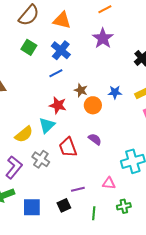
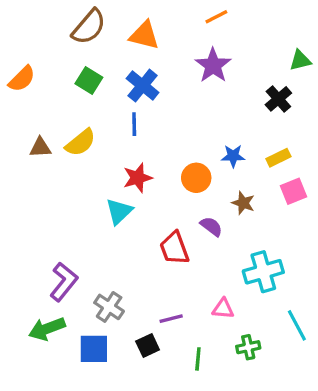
blue line: (56, 73) -> (134, 124), turned -64
brown star: (81, 90) -> (243, 203), moved
red star: (58, 105) -> (138, 178), turned -30
yellow semicircle: (24, 134) -> (81, 143), moved
purple semicircle: (95, 139) -> (211, 226), moved
red trapezoid: (68, 147) -> (174, 248), moved
gray cross: (41, 159) -> (109, 307), moved

